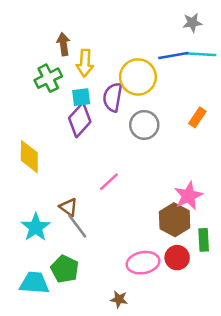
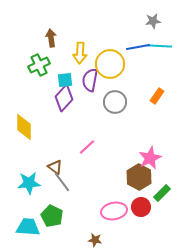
yellow arrow: (85, 63) -> (80, 53), moved
cyan star: (36, 227) -> (29, 183), turned 30
green rectangle: (204, 240) -> (162, 193), turned 48

